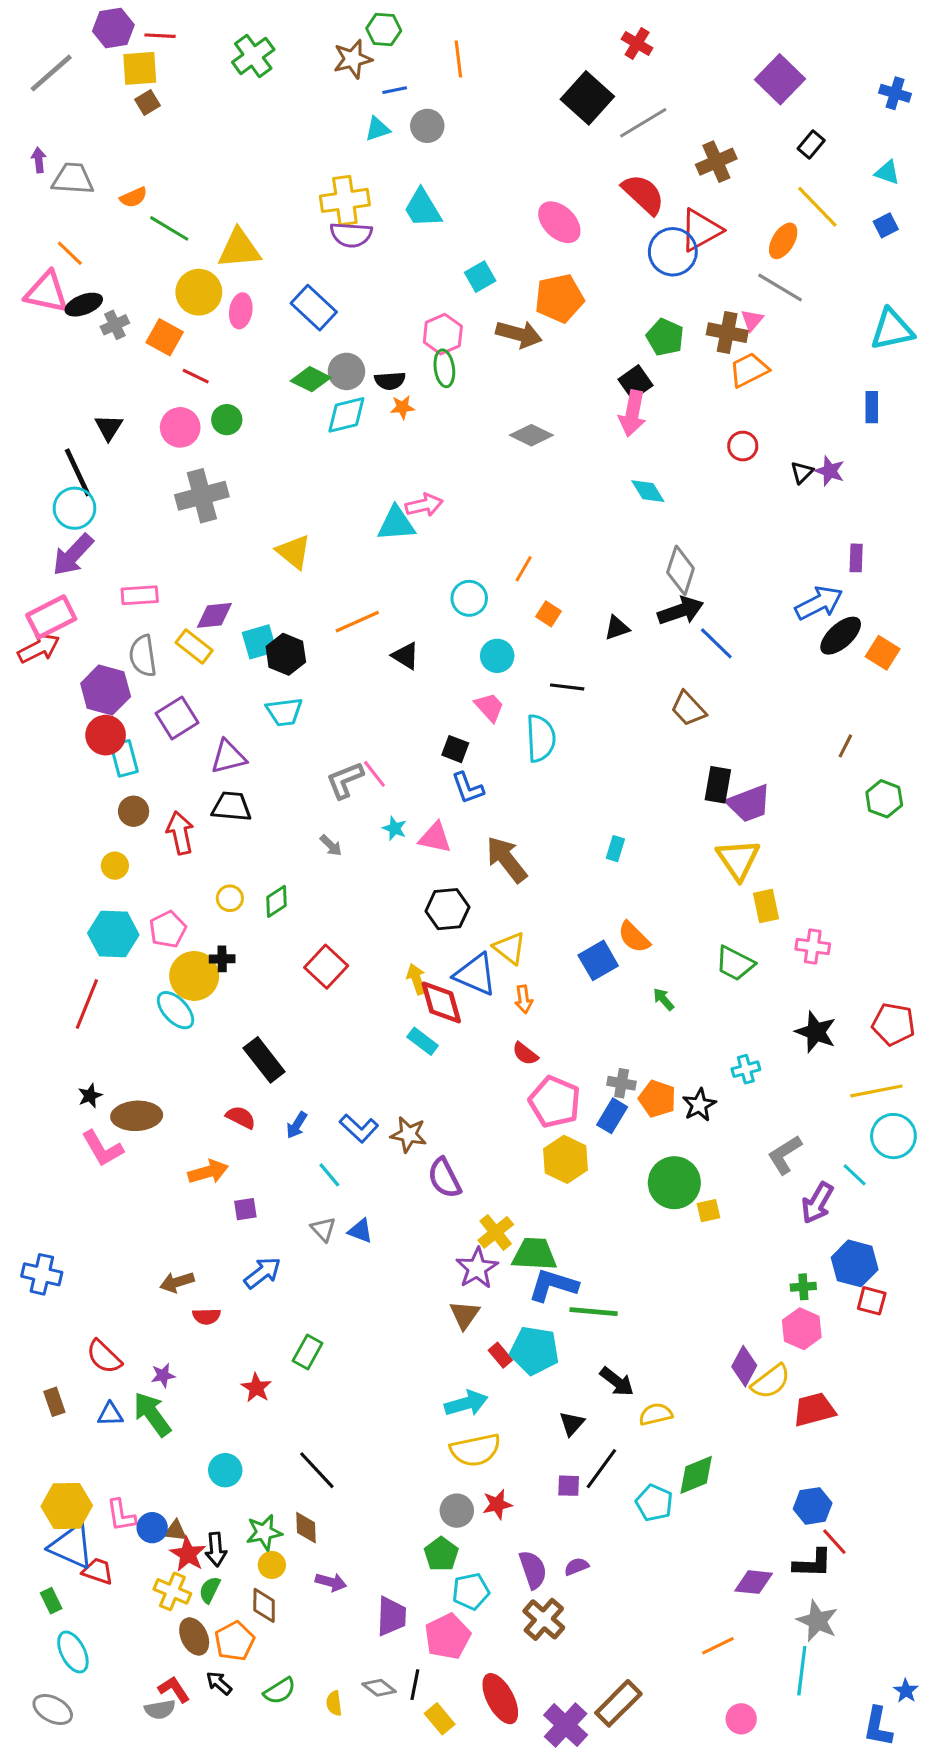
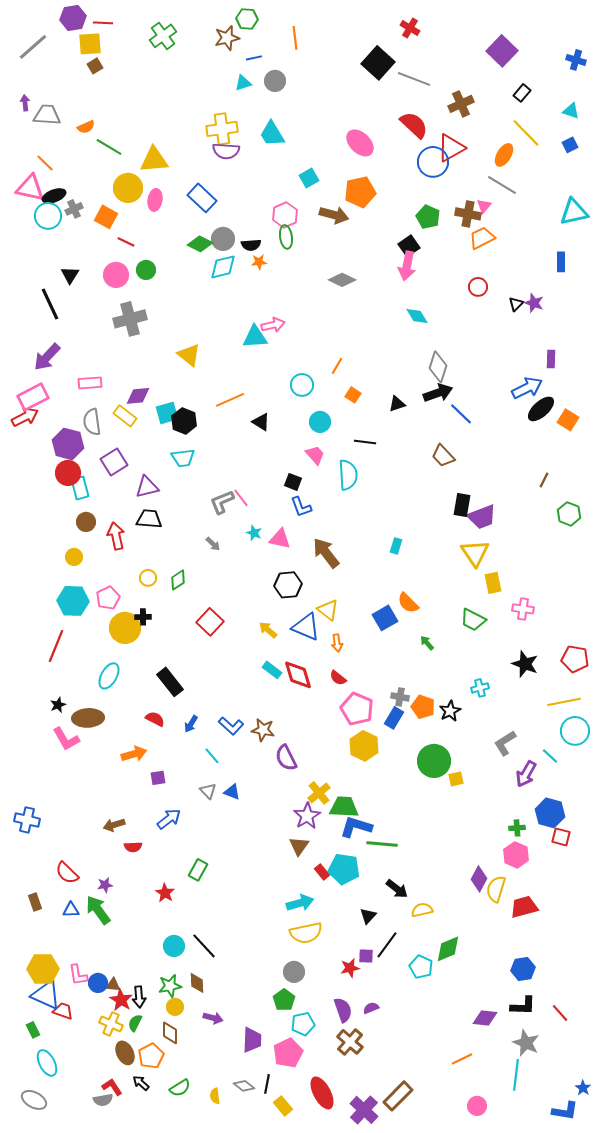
gray line: (643, 123) -> (414, 79), turned 52
cyan circle: (74, 508) -> (48, 216), moved
yellow arrow: (416, 979) -> (268, 630), turned -30
red diamond: (441, 1002) -> (298, 675), moved
cyan ellipse: (175, 1010) -> (109, 676), moved, turned 72
yellow semicircle: (771, 1382) -> (496, 889), turned 144
cyan circle: (225, 1470) -> (174, 946), moved
red star: (497, 1504) -> (350, 968), moved
red line: (834, 1542) -> (560, 1013), moved
blue L-shape: (878, 1727) -> (565, 1111), turned -92

